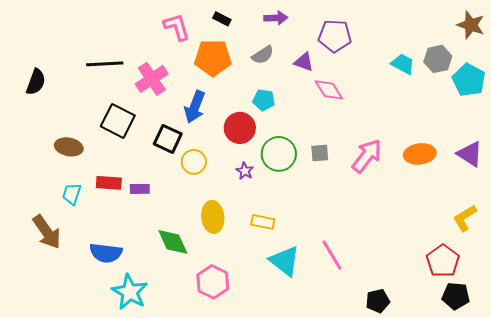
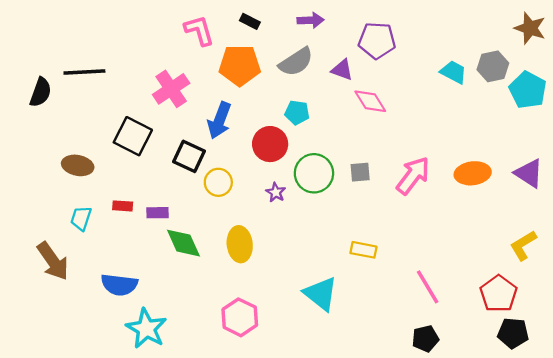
gray semicircle: (263, 55) -> (296, 62), size x1.4
black line: (105, 64) -> (84, 72), moved
red rectangle: (109, 183) -> (123, 206), size x0.7
yellow rectangle: (263, 222) -> (363, 250), moved
green diamond: (173, 242) -> (183, 243), moved
pink line: (332, 255) -> (428, 287), moved

